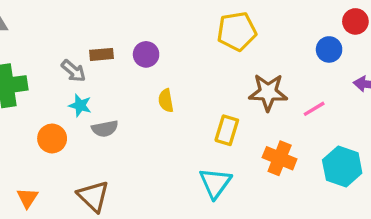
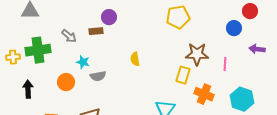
purple circle: (146, 54) -> (109, 17), moved
gray arrow: (74, 71) -> (69, 36), moved
pink line: (314, 109) -> (225, 64), turned -56
yellow rectangle: (227, 130) -> (183, 75), moved

